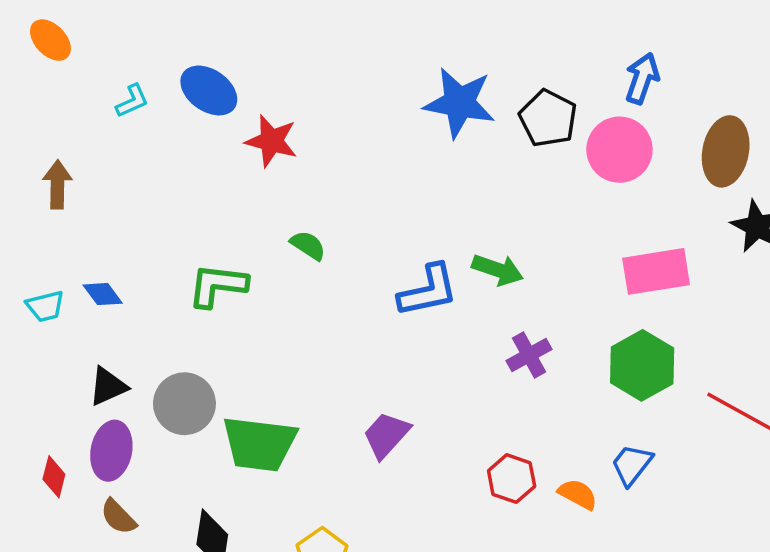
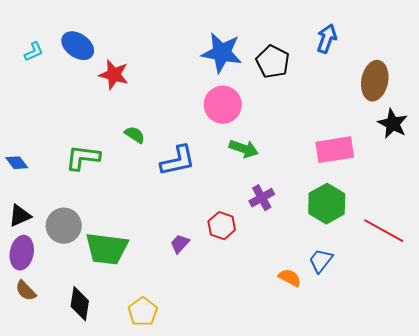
pink circle: (619, 150) -> (223, 105), moved
blue L-shape: (428, 291) -> (178, 161), moved
purple trapezoid: (386, 435) -> (180, 244), size x0.7
red hexagon: (512, 479) -> (222, 226), moved

